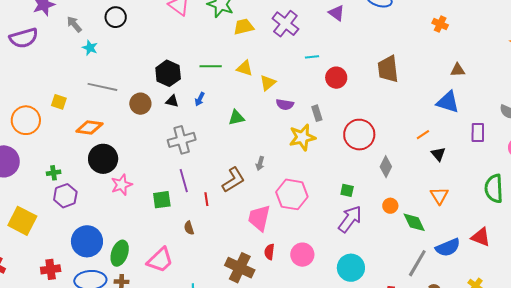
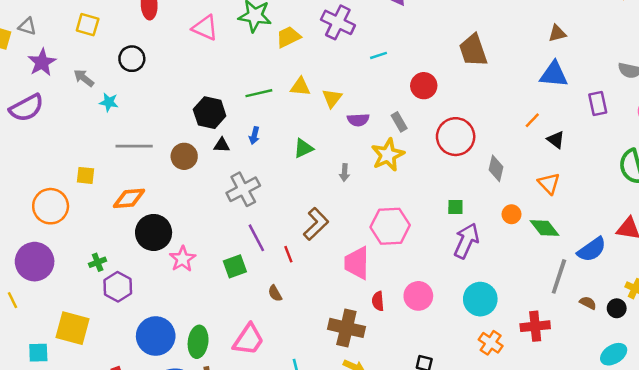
red circle: (336, 78) -> (424, 86), moved
gray arrow: (260, 163) -> (344, 173), moved
orange triangle: (439, 196) -> (549, 183), moved

